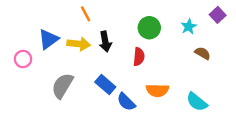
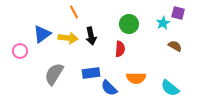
purple square: (218, 15) -> (178, 13), moved, turned -32
blue rectangle: (105, 84) -> (91, 73), turned -48

